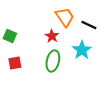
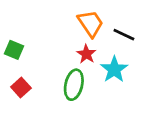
red star: (52, 36) -> (86, 54), moved
red square: (15, 63) -> (21, 87), turned -32

